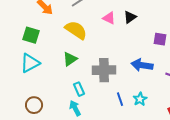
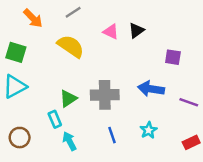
green triangle: (70, 59) -> (68, 99), moved
cyan rectangle: (79, 89) -> (55, 119), moved
blue line: (120, 99) -> (112, 135), moved

